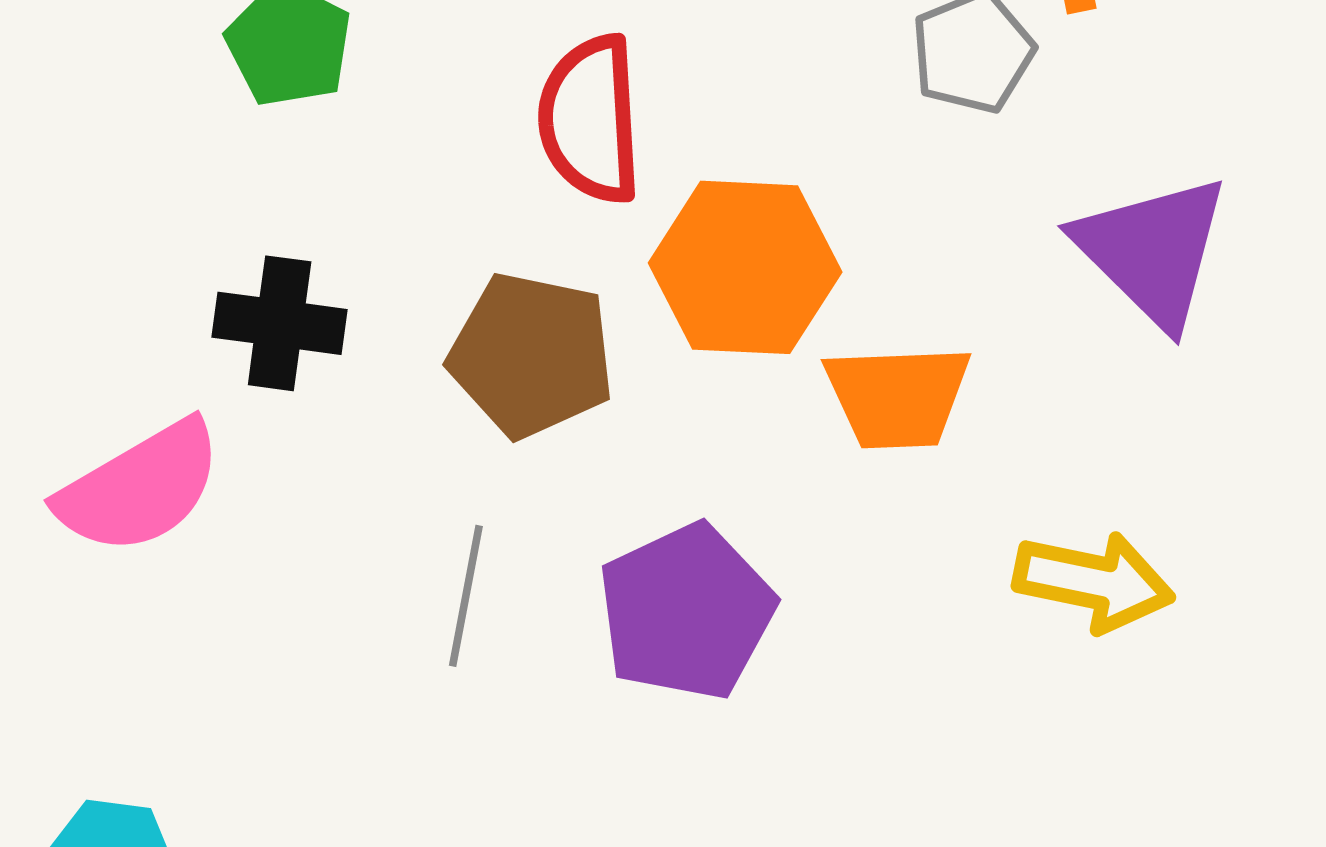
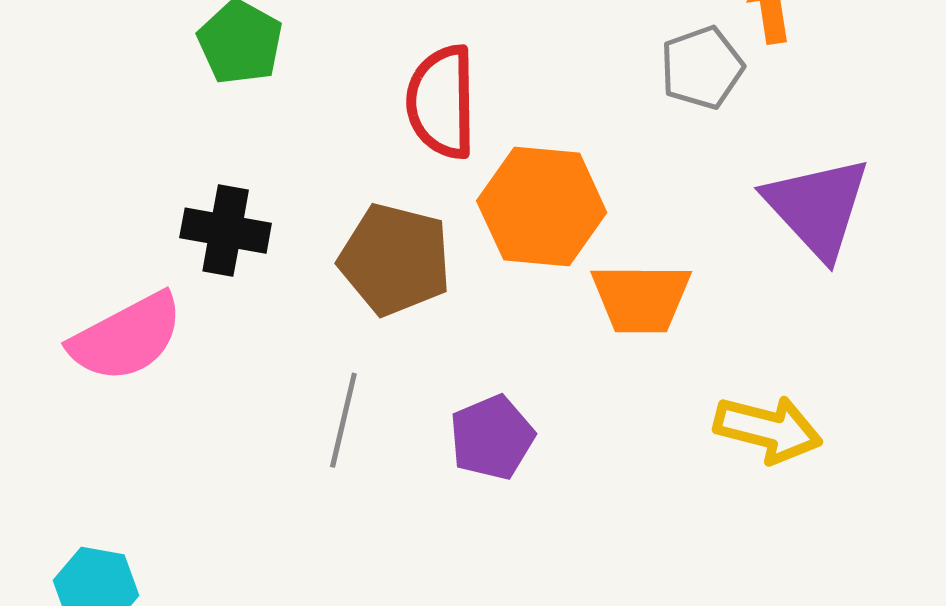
purple pentagon: (686, 612) -> (492, 437), size x0.7

